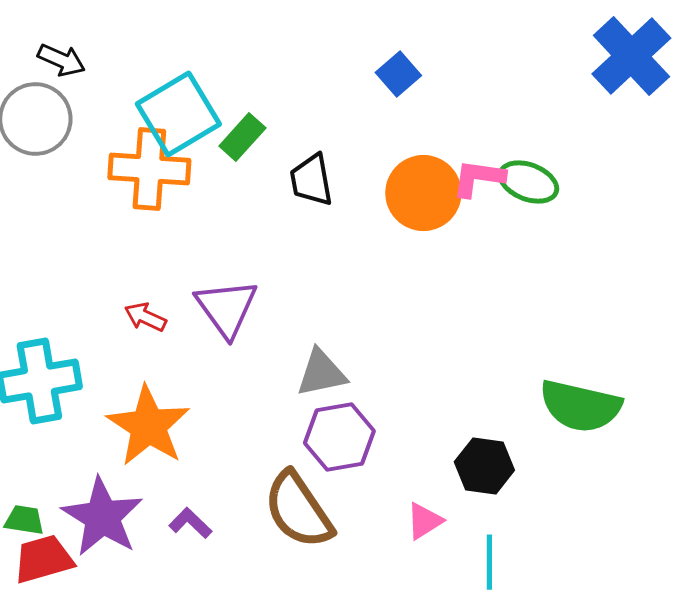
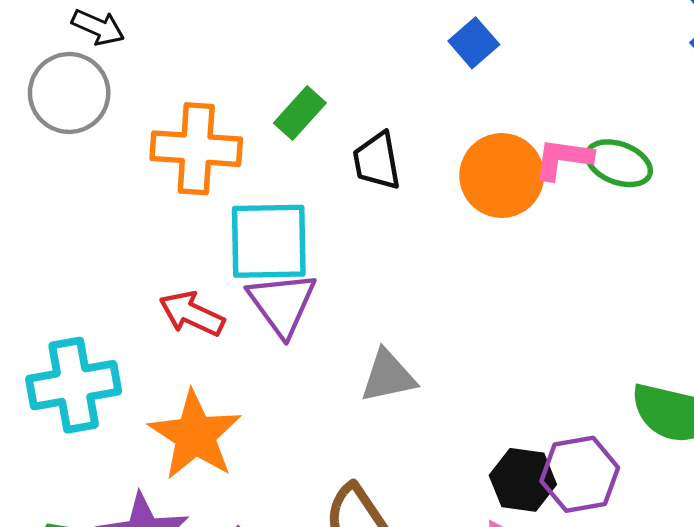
cyan square: (178, 114) -> (269, 241), moved, turned 30
red arrow: (145, 317) -> (192, 314), size x1.4
purple hexagon: (339, 437) -> (580, 474), moved
black hexagon: (484, 466) -> (523, 480), moved

